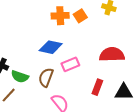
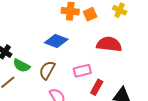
red semicircle: (112, 55) -> (109, 44), moved
pink rectangle: (70, 64) -> (82, 71), moved

